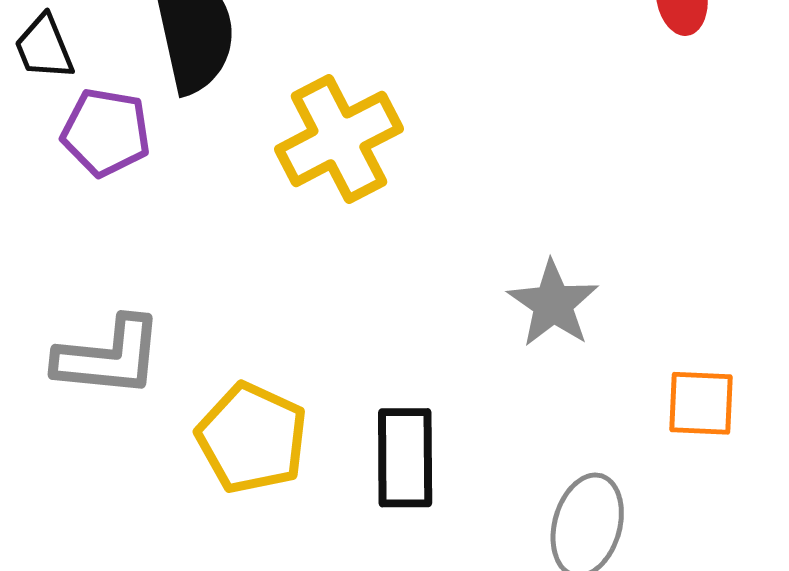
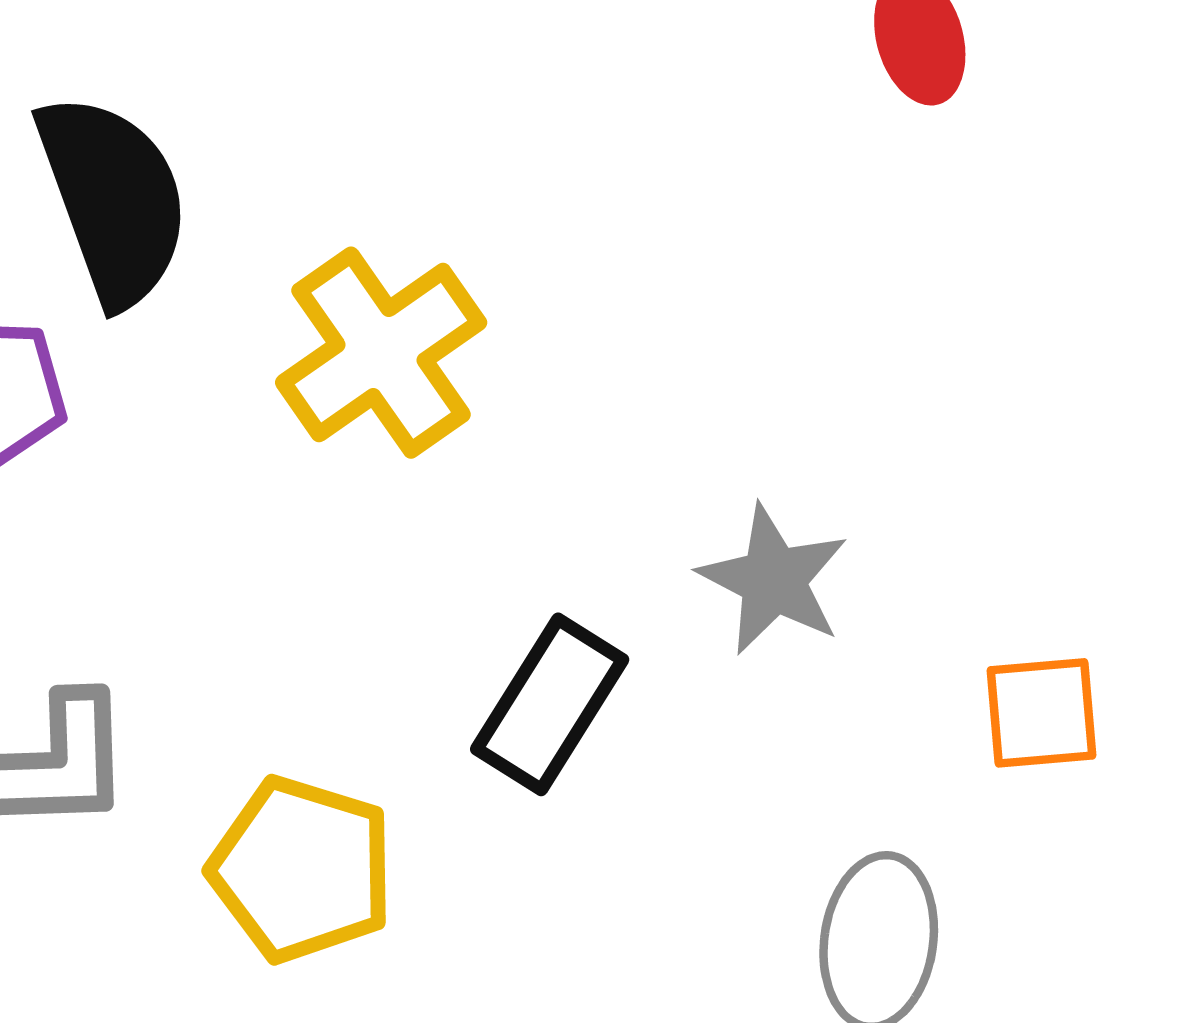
black rectangle: (405, 458) -> (550, 704), moved, turned 40

